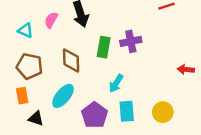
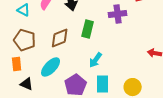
purple cross: (131, 41) -> (118, 14), moved
brown diamond: (71, 60) -> (60, 38), turned 65

